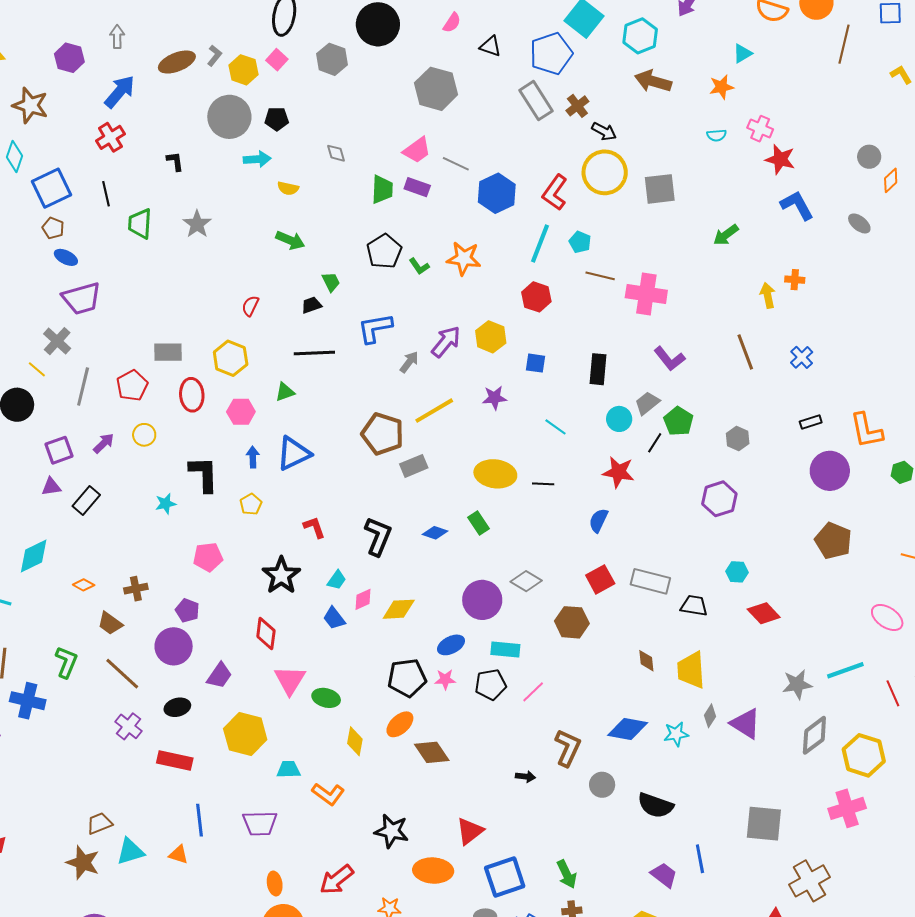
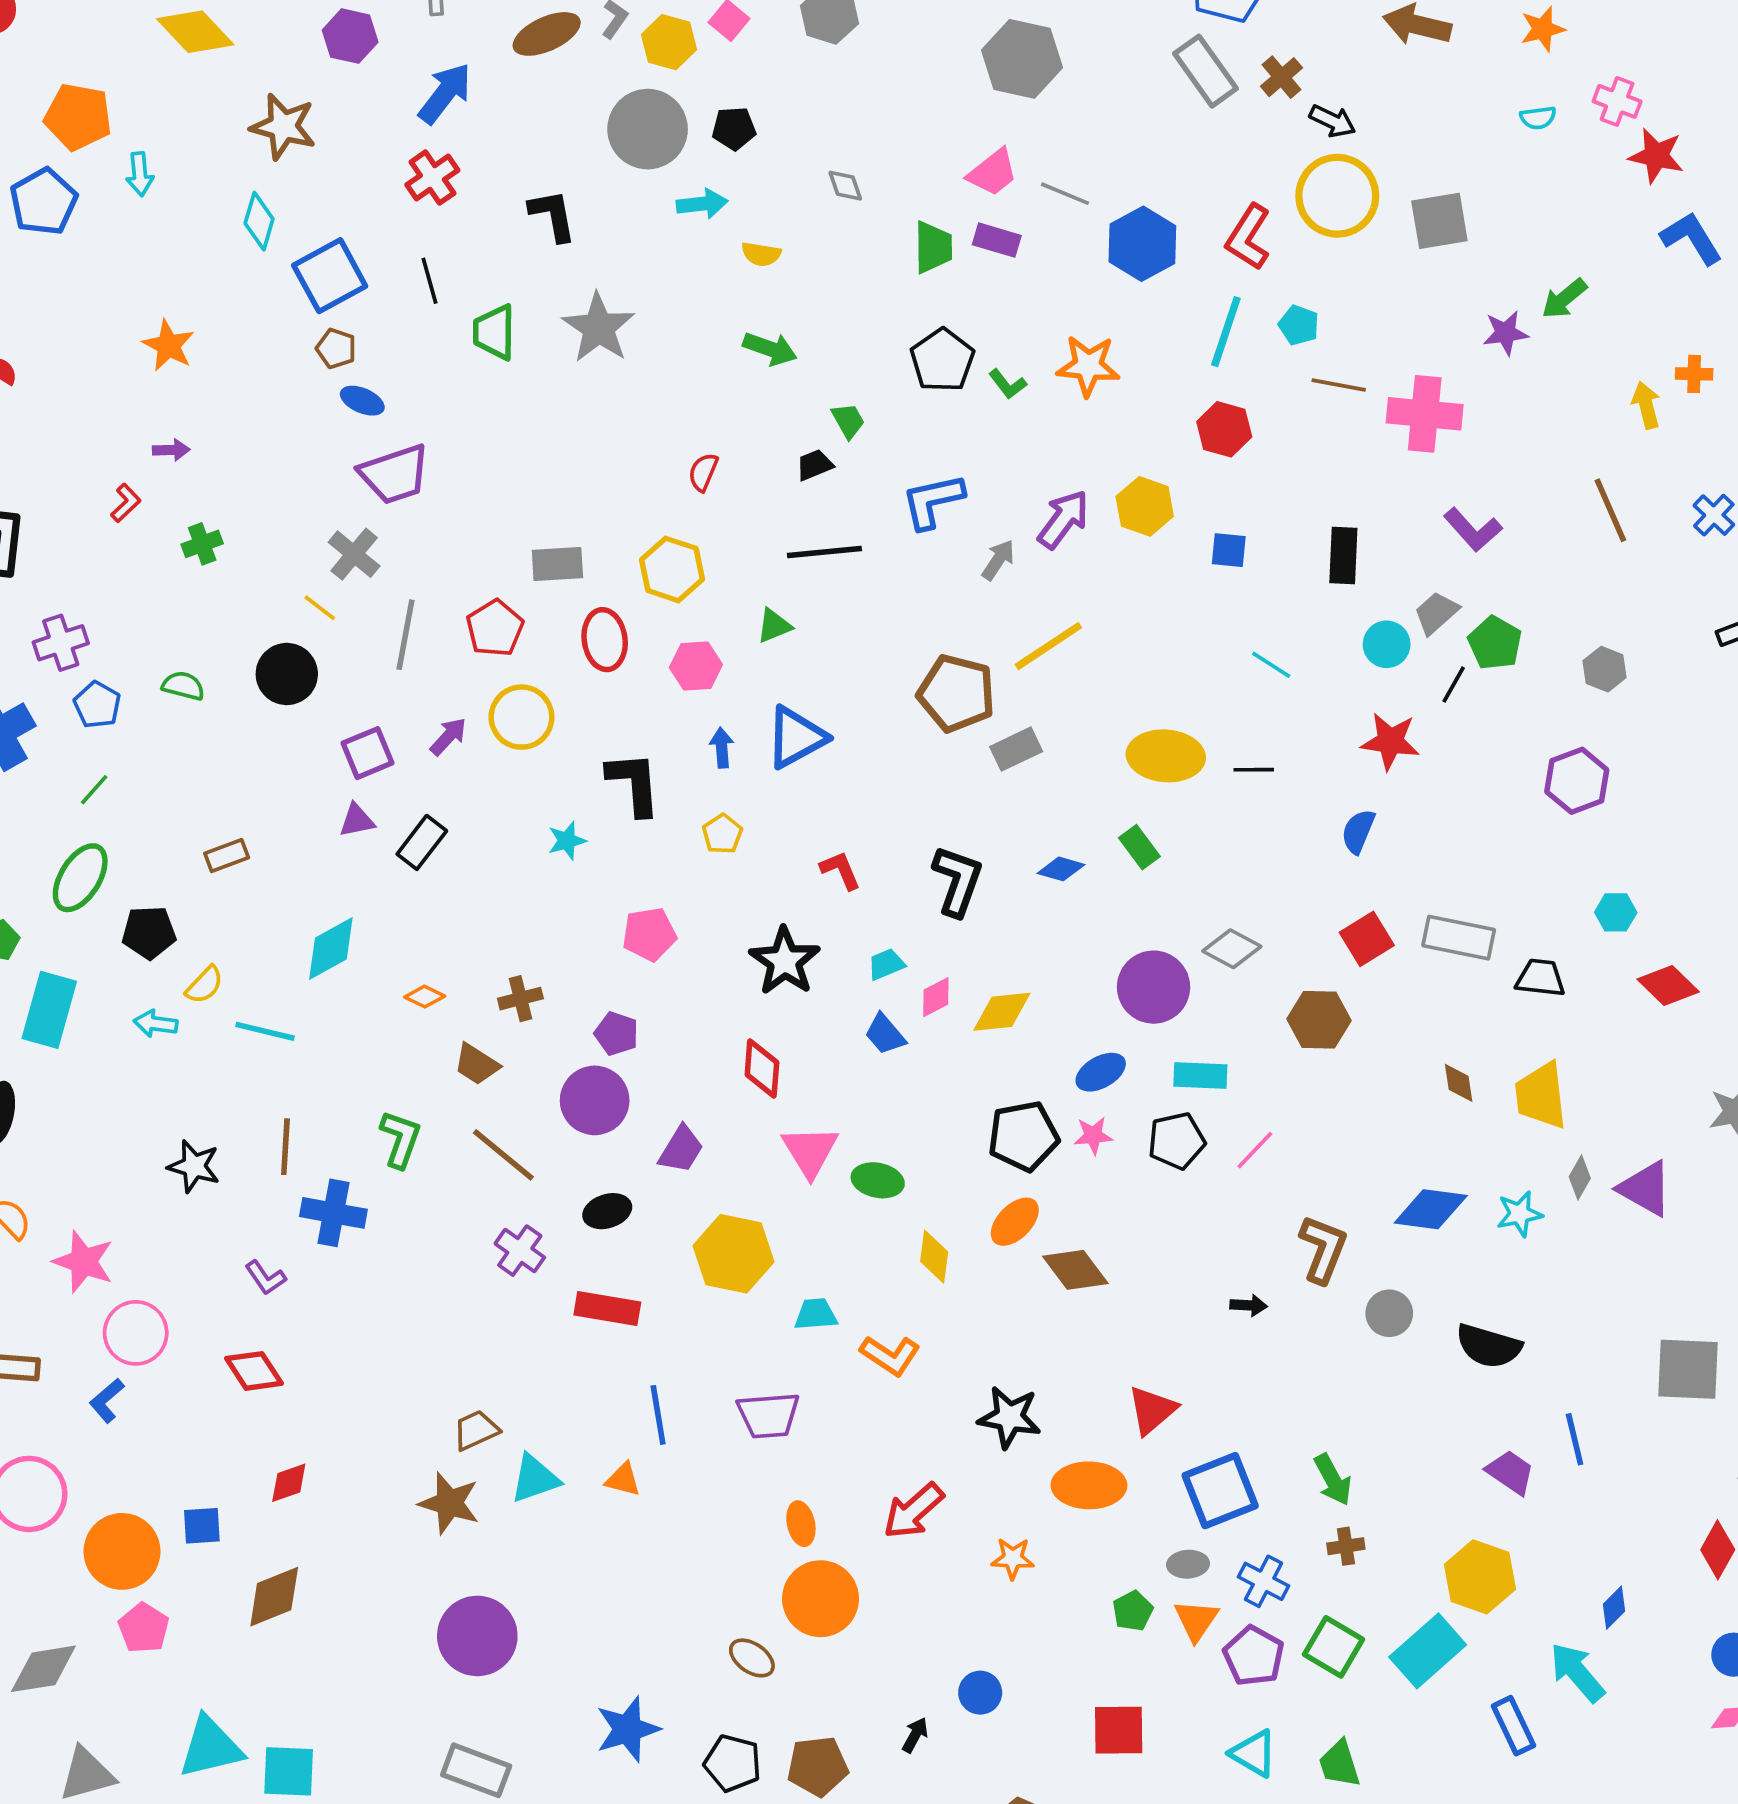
black L-shape: (175, 161) -> (553, 215), size x1.5
gray star: (197, 224) -> (599, 328), size x1.4
purple star: (495, 398) -> (1506, 333), moved
yellow circle: (144, 435) -> (522, 717), size x1.5
cyan trapezoid: (337, 580) -> (886, 964), turned -145

